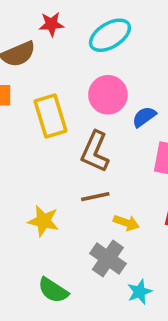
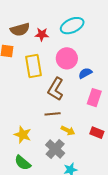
red star: (51, 24) -> (42, 34), moved
yellow star: (43, 221) -> (23, 135), moved

